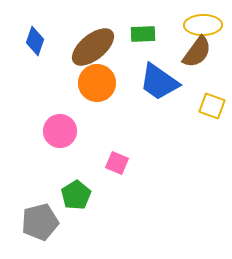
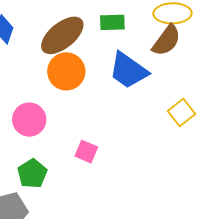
yellow square: (212, 106) -> (181, 113), moved, turned 32
green pentagon: (76, 195) -> (32, 174), moved

